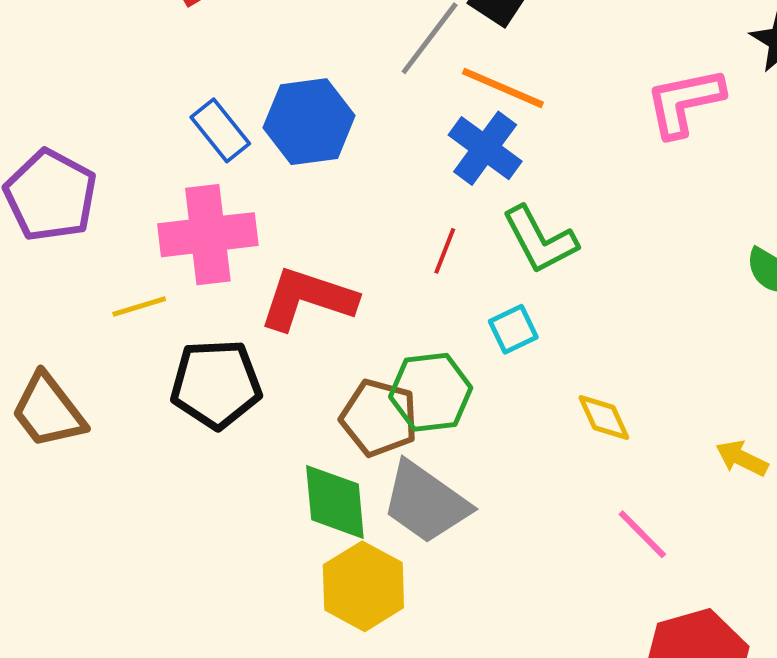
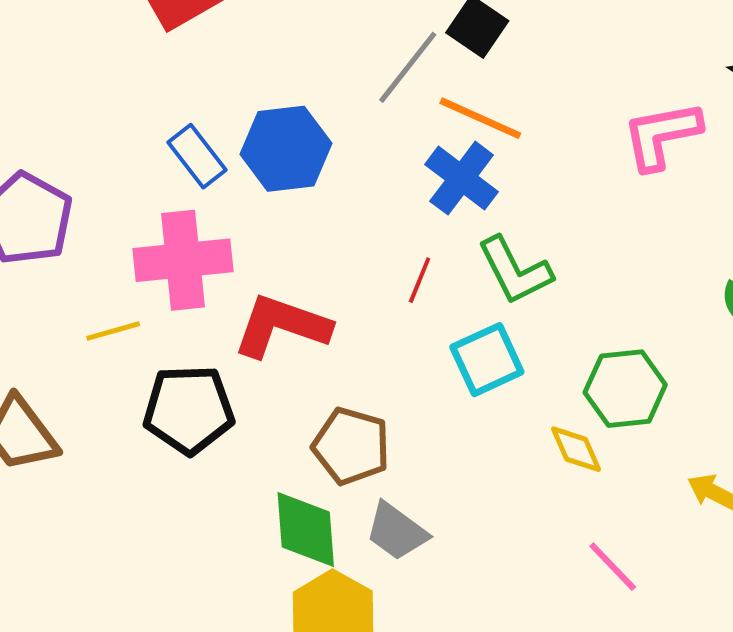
cyan square: (513, 329) -> (487, 360), size x1.5
green hexagon: (431, 392) -> (625, 389), moved
gray trapezoid: (426, 502) -> (396, 531), size x0.7

